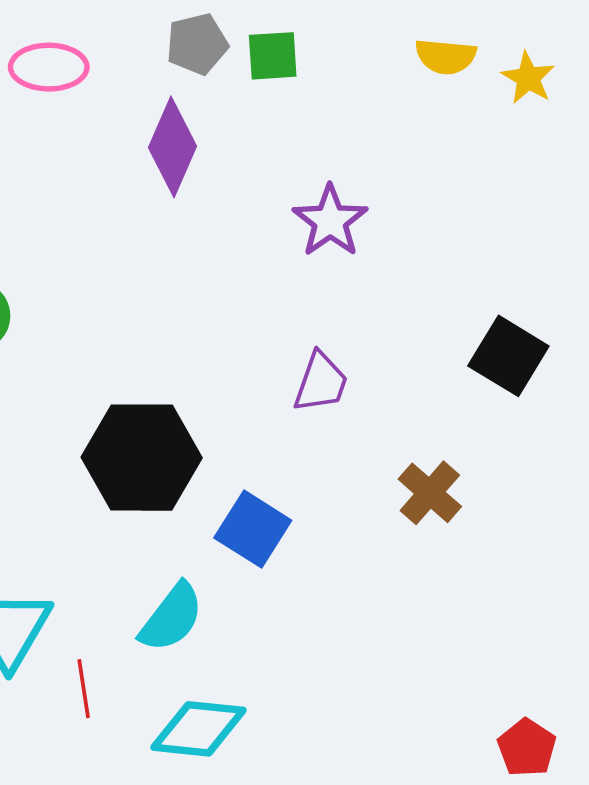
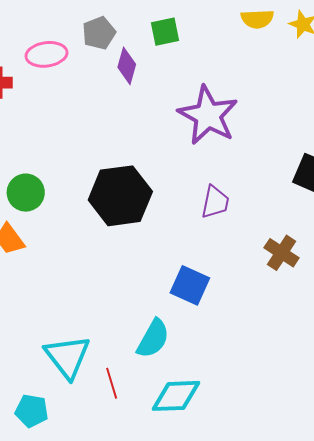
gray pentagon: (197, 44) -> (99, 33), moved
purple diamond: (173, 147) -> (127, 66), moved, size x0.7
purple star: (330, 221) -> (208, 115), size x1.5
black hexagon: (142, 458) -> (120, 196), moved

